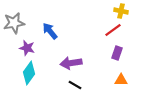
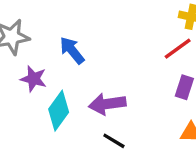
cyan diamond: (29, 73) -> (59, 111), moved

